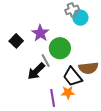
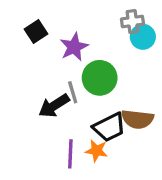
black square: (16, 41) -> (36, 32), moved
black trapezoid: (73, 77) -> (109, 127), turned -90

